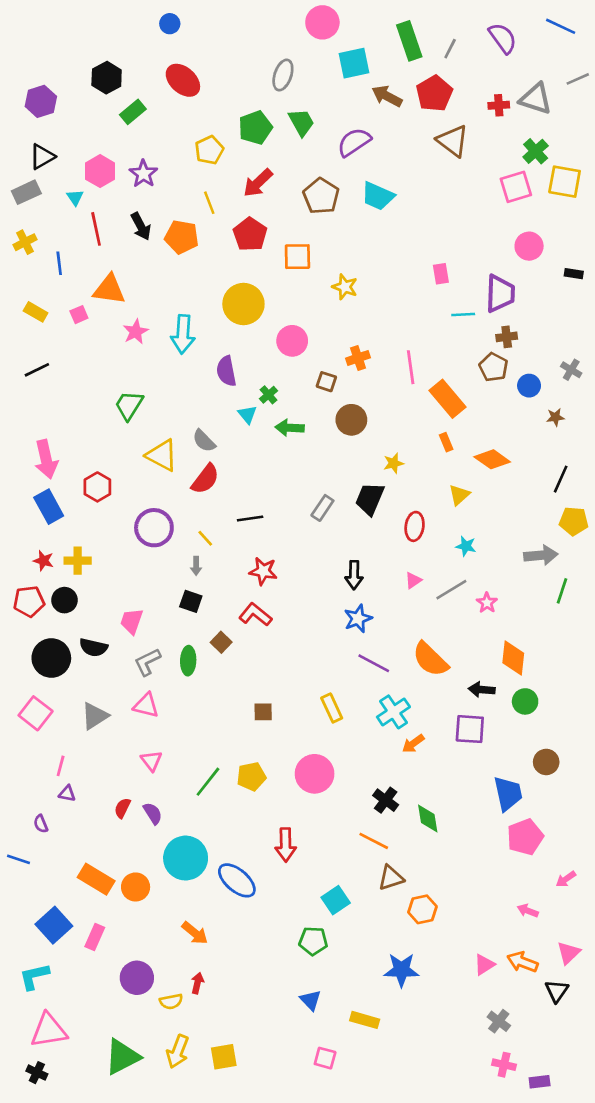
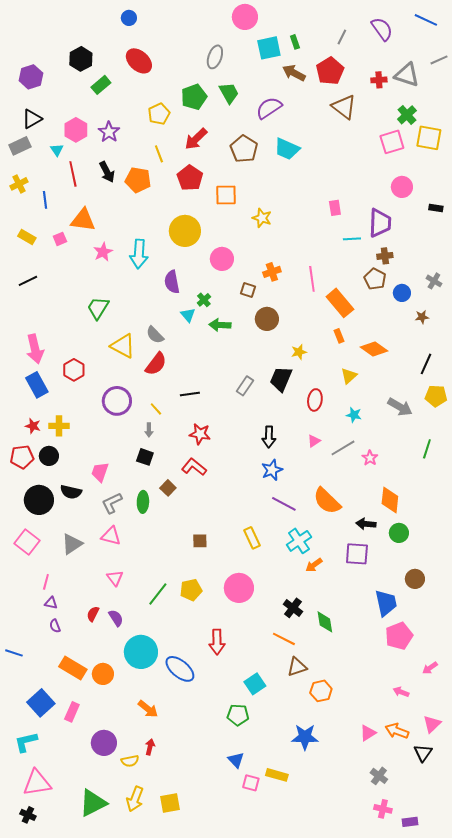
green rectangle: (409, 41) -> (295, 42), moved, size x0.5
gray arrow: (541, 555) -> (400, 407), moved, turned 35
purple semicircle: (41, 824) -> (55, 626), moved
pink square: (325, 1058) -> (251, 783), moved

